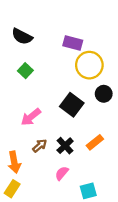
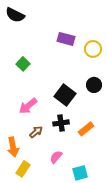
black semicircle: (22, 36) -> (15, 15), moved
yellow circle: (89, 65) -> (93, 49), moved, size x0.7
black cross: (65, 146) -> (61, 123), moved, turned 35
yellow rectangle: (12, 189) -> (23, 169), moved

